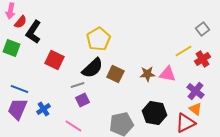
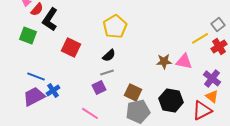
gray square: (202, 29) -> (218, 24), moved
black semicircle: (92, 68) -> (109, 55), size x0.6
brown square: (115, 74) -> (133, 92), moved
gray line: (77, 85) -> (107, 72), moved
purple trapezoid: (17, 109) -> (34, 96), turned 40
blue cross: (43, 109) -> (53, 90), moved

